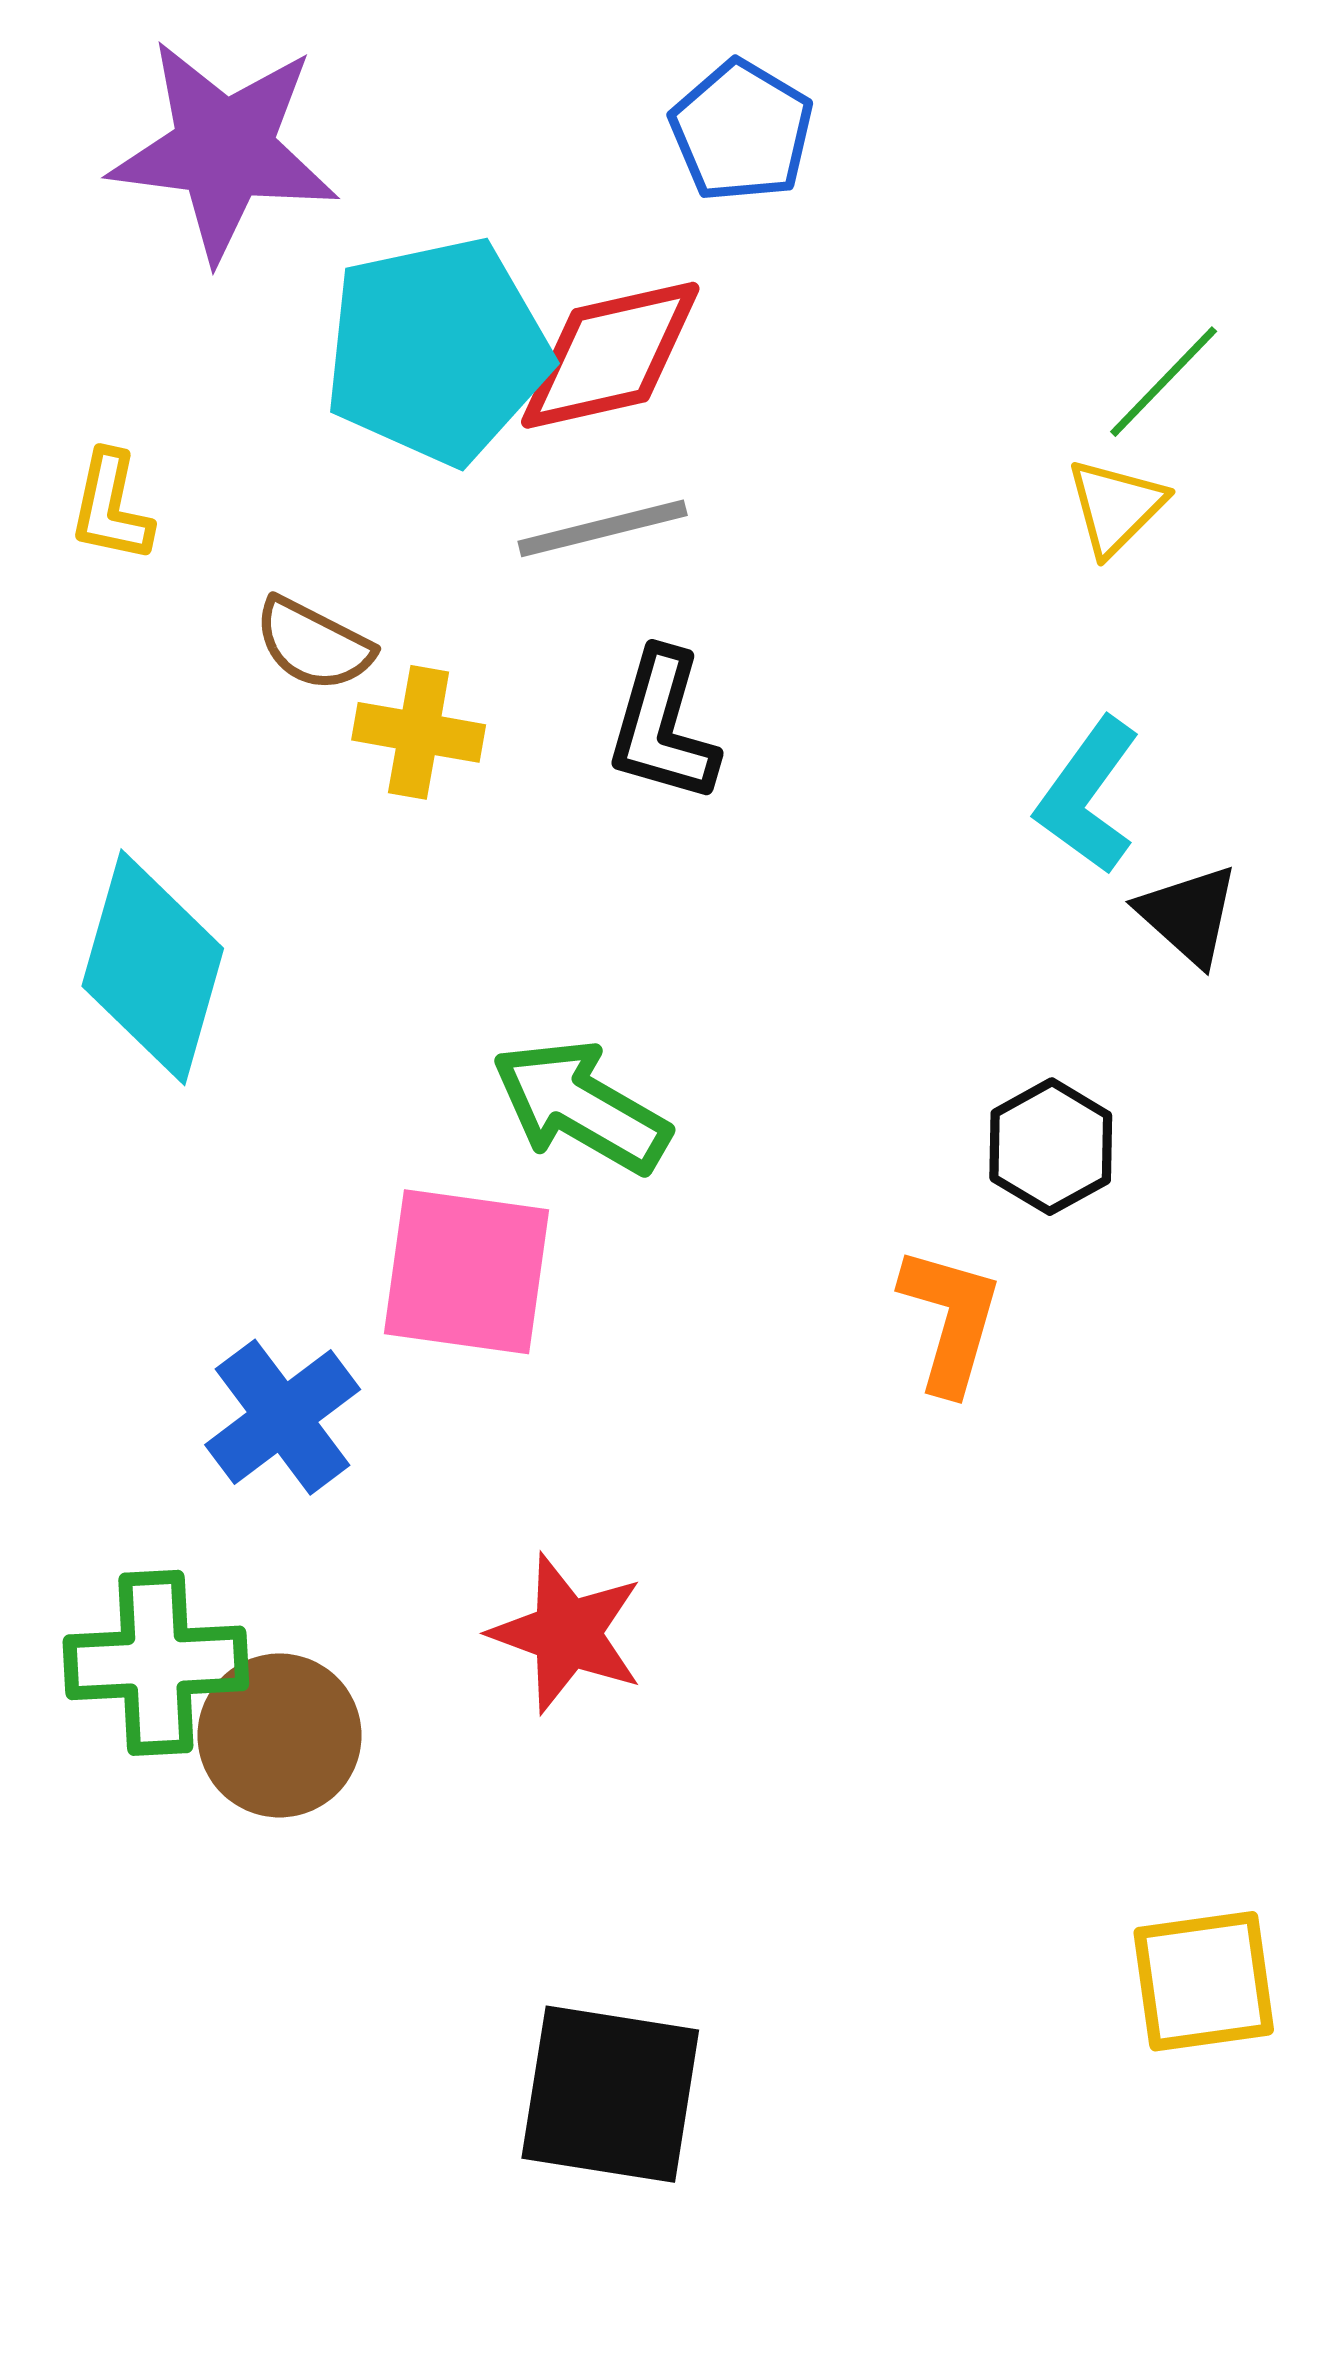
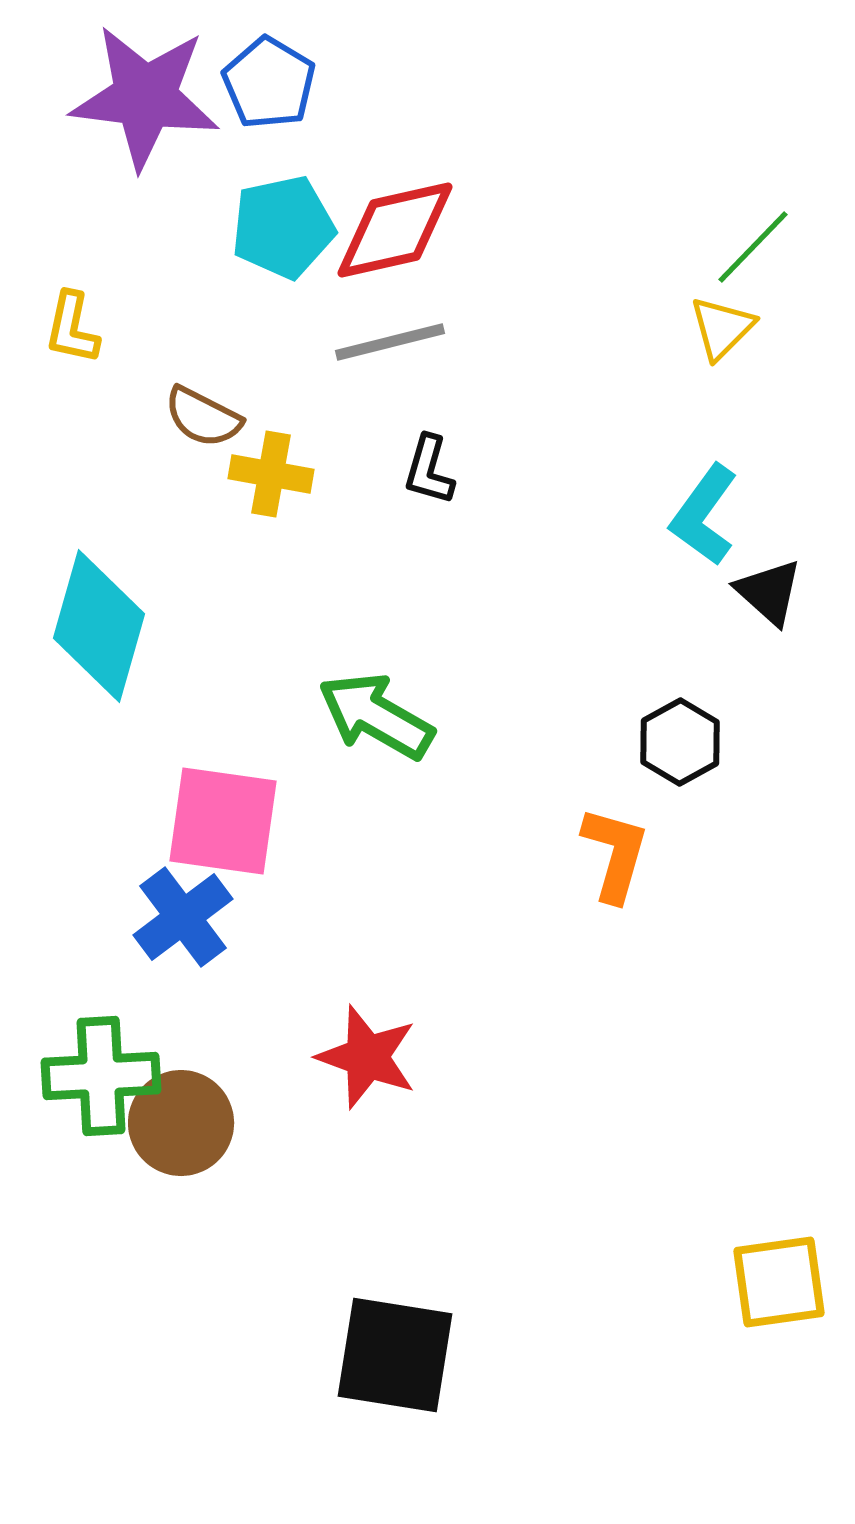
blue pentagon: (742, 131) -> (269, 83), moved
cyan pentagon: (437, 351) -> (283, 227), size x0.7
black L-shape: (663, 726) -> (429, 470), size x0.7
pink square: (467, 1272) -> (223, 821), moved

